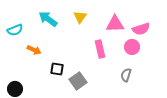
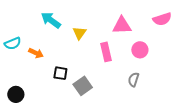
yellow triangle: (80, 17) -> (79, 33), moved
pink semicircle: (141, 29) -> (162, 19), moved
cyan semicircle: (15, 30) -> (13, 43), moved

